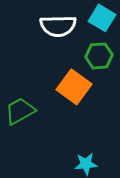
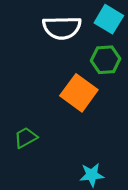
green trapezoid: (20, 111) -> (26, 138), moved, size x0.7

